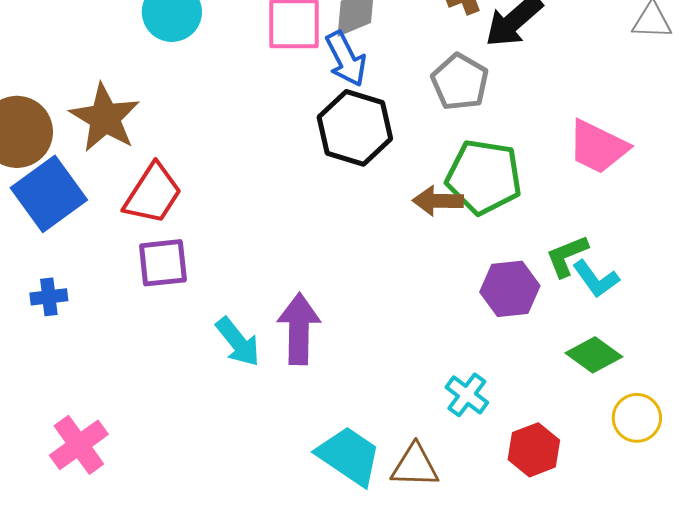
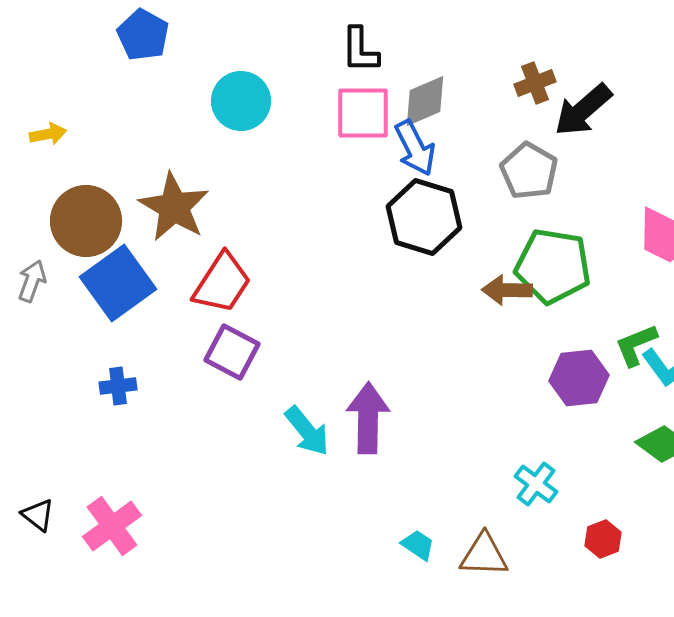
purple square: (163, 263) -> (232, 352), turned 34
pink cross: (79, 445) -> (112, 526), moved
red hexagon: (534, 450) -> (603, 539), size x0.7
cyan trapezoid: (349, 456) -> (418, 545), size x0.5

